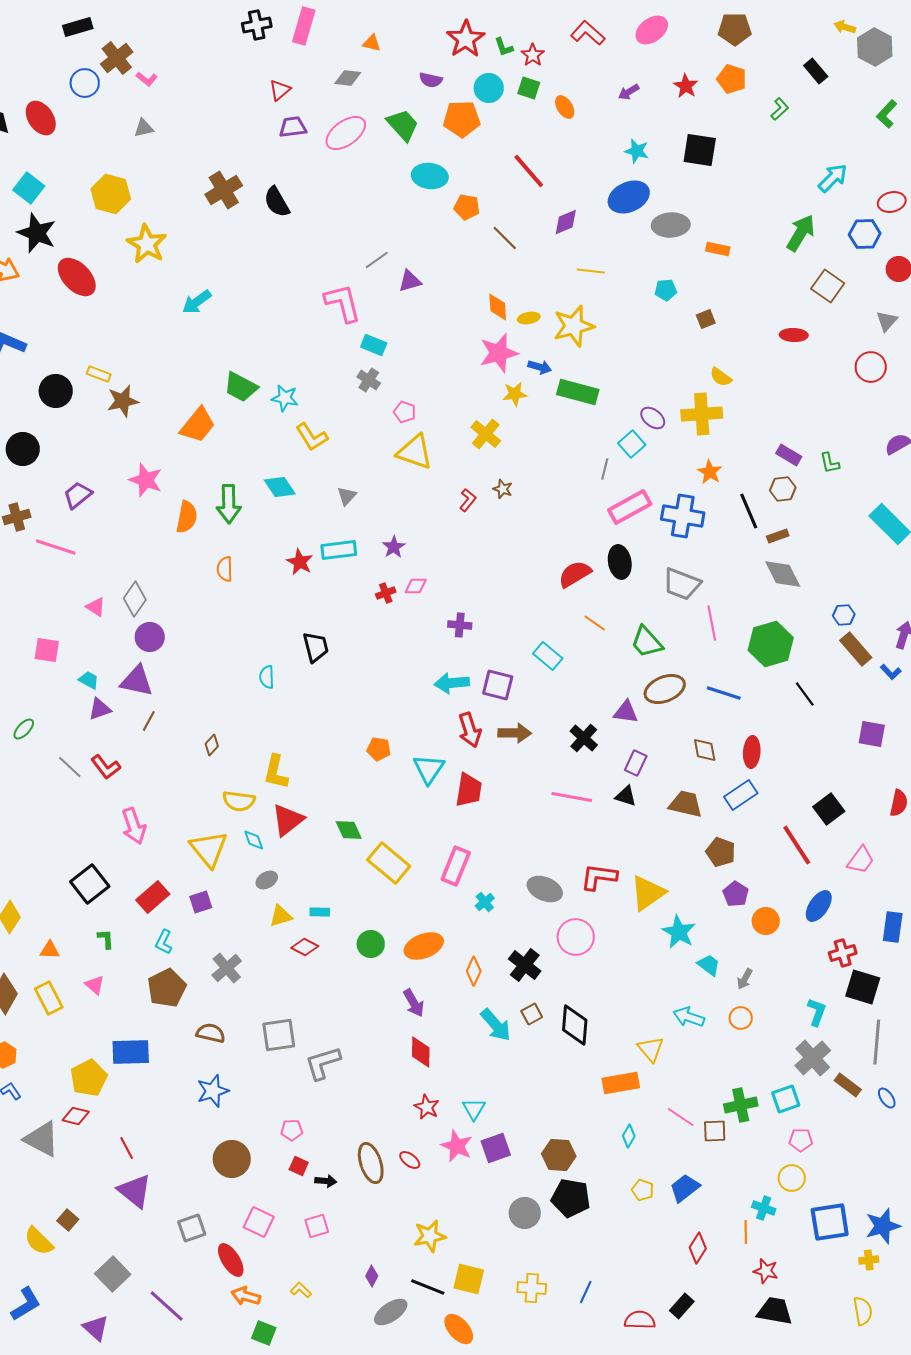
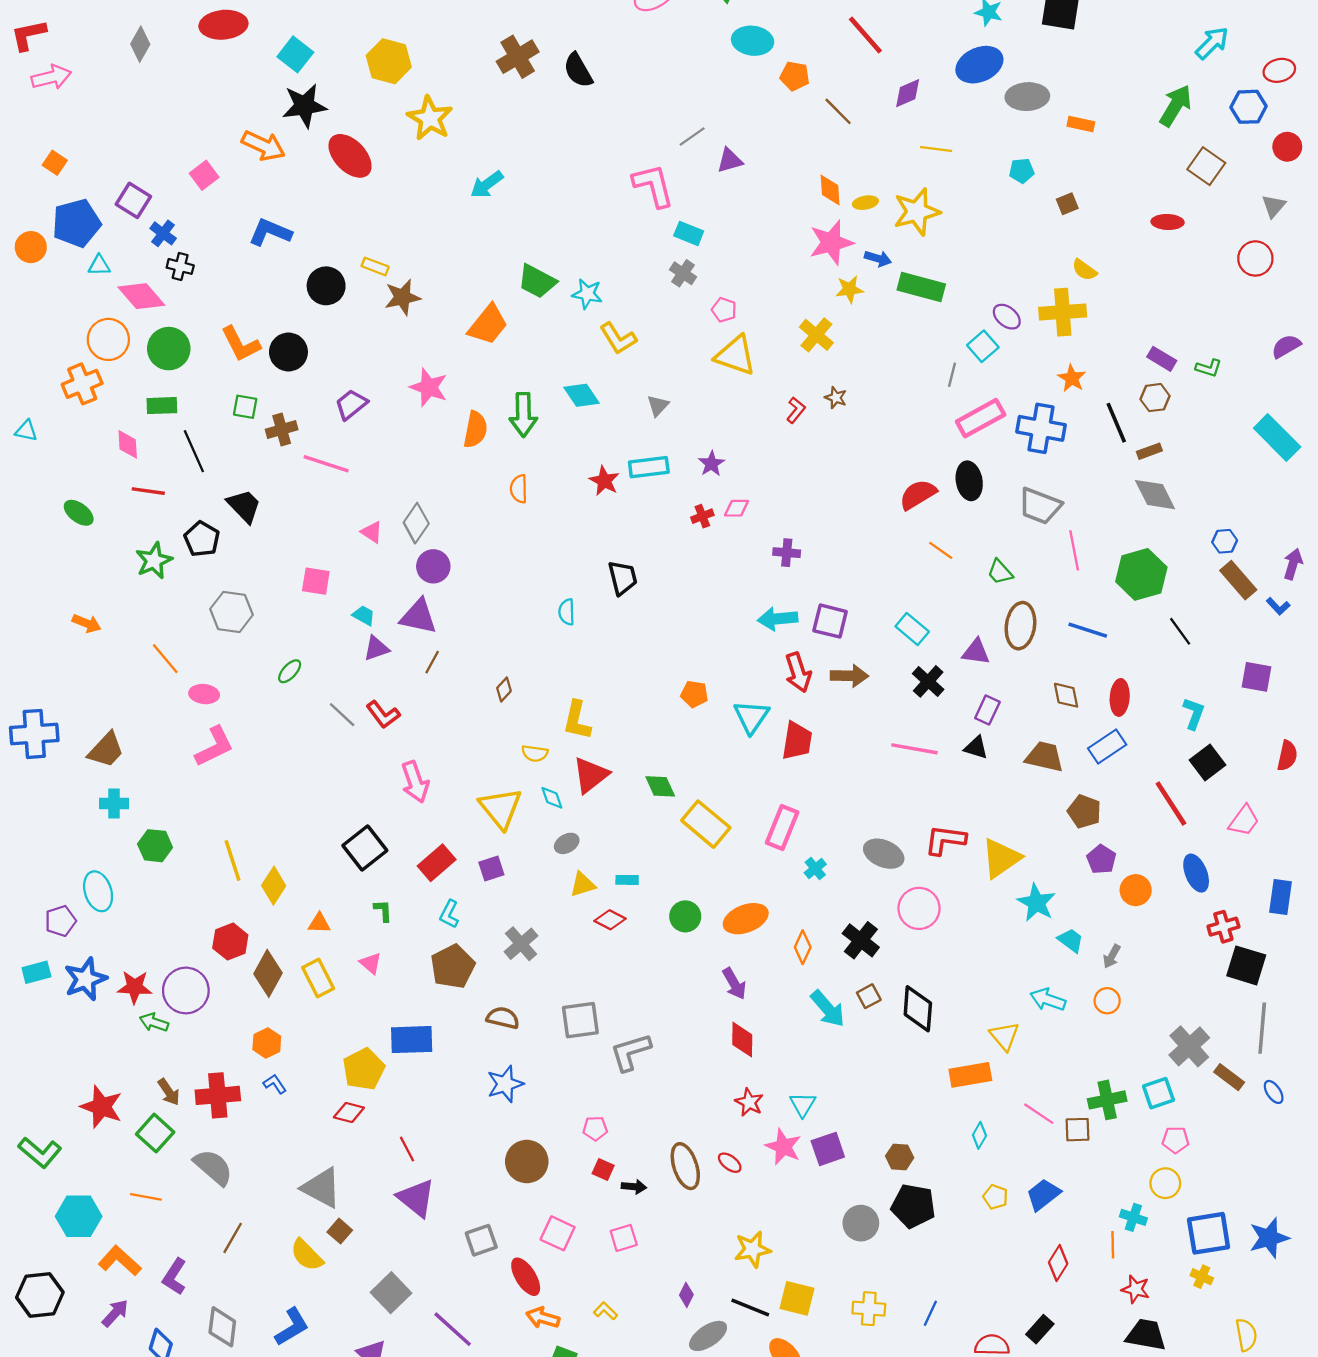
black star: (37, 233) -> (304, 106), turned -30
green L-shape: (830, 463) -> (1209, 368), turned -60
green trapezoid: (647, 642) -> (1000, 572), size x0.7
cyan rectangle: (548, 656) -> (912, 629), moved
brown ellipse: (665, 689) -> (1020, 626), turned -60
yellow semicircle: (239, 801) -> (535, 753), size x0.7
blue ellipse: (819, 906) -> (1196, 873), turned -56
cyan L-shape: (817, 1012) -> (1194, 713), moved
gray triangle: (42, 1139) -> (322, 1188), moved
brown hexagon: (559, 1155) -> (900, 1157), size x0.7
yellow cross: (869, 1260) -> (1202, 1277), moved, turned 30

